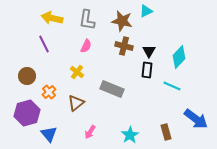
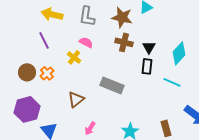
pink semicircle: (86, 46) -> (86, 42), turned -88
yellow cross: (77, 72) -> (74, 57), moved
orange cross: (49, 92) -> (47, 73), moved

